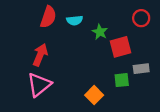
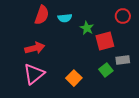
red arrow: (40, 55) -> (35, 48), turned 54
green square: (122, 80) -> (106, 70), turned -32
orange square: (94, 95) -> (74, 78), moved

